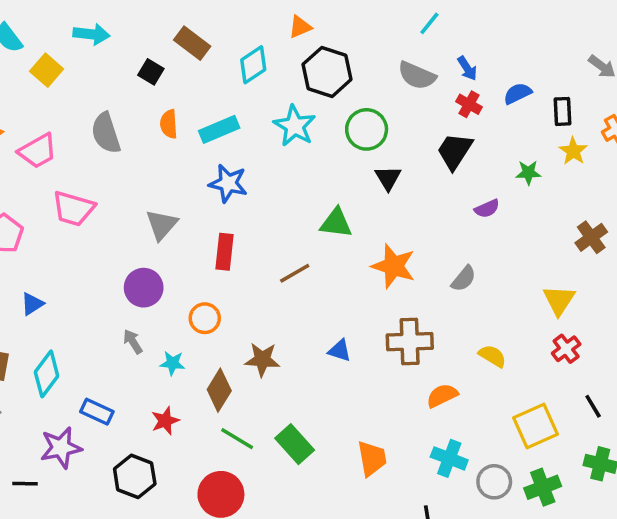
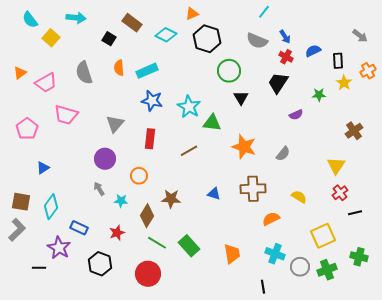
cyan diamond: (253, 65) -> (166, 35), turned 60
cyan star: (295, 126) -> (189, 107), moved
black line: (593, 406) -> (355, 213), moved, turned -72
purple star: (61, 448) -> (59, 248), turned -30

